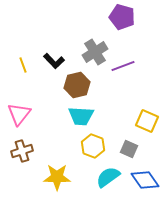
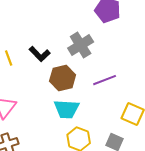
purple line: (123, 66) -> (105, 80), moved

